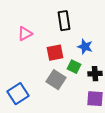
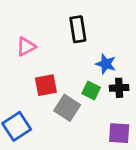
red square: (55, 53) -> (46, 85), moved
black cross: (95, 74) -> (119, 88), moved

